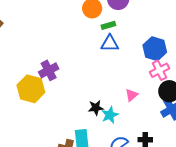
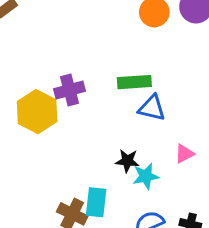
green rectangle: (108, 25) -> (134, 82), moved, size x1.5
blue triangle: (110, 43) -> (152, 108), moved

